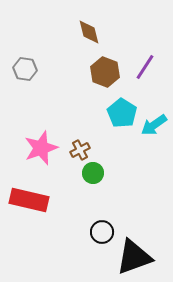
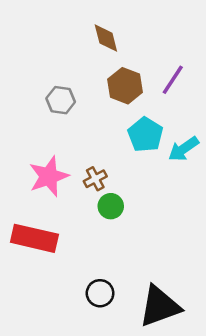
gray hexagon: (25, 69) -> (61, 100), moved
black circle: (102, 232) -> (100, 293), moved

